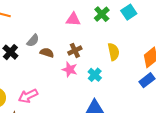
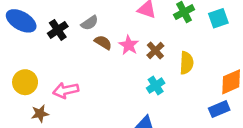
brown cross: (75, 50) -> (155, 51), moved, turned -32
pink star: (70, 69) -> (129, 45), moved

